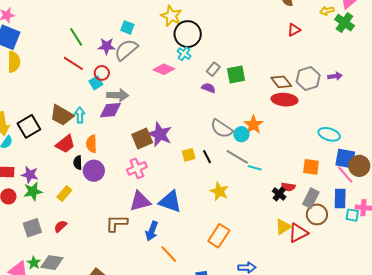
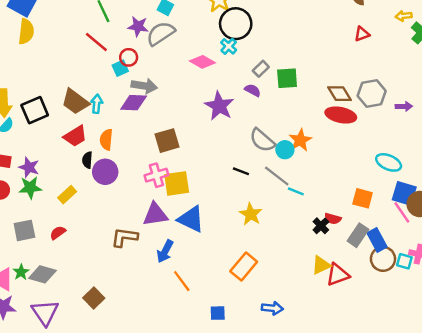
purple arrow: (335, 76) -> (404, 106), moved
purple star: (160, 134) -> (219, 106), moved
yellow square: (189, 155) -> (177, 183), moved, size x1.6
black line: (207, 157) -> (241, 171), turned -48
blue rectangle: (340, 198) -> (377, 240), moved, turned -36
brown circle: (317, 214) -> (383, 259), moved

